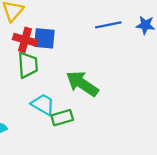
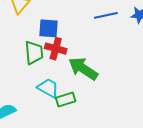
red cross: (25, 40) -> (56, 49), moved

